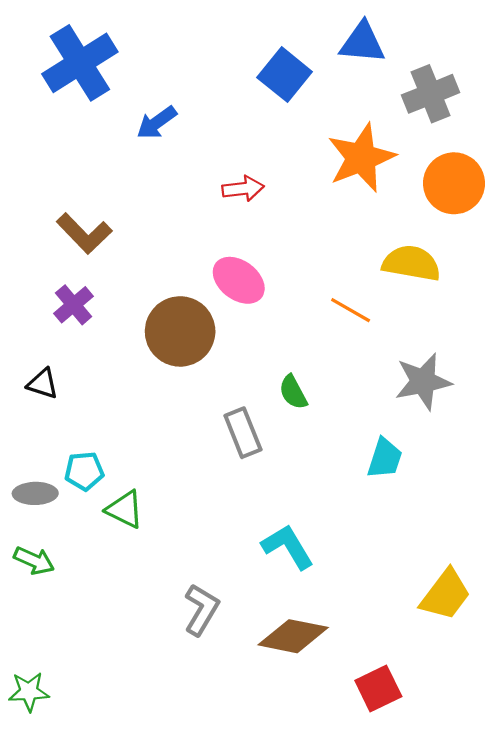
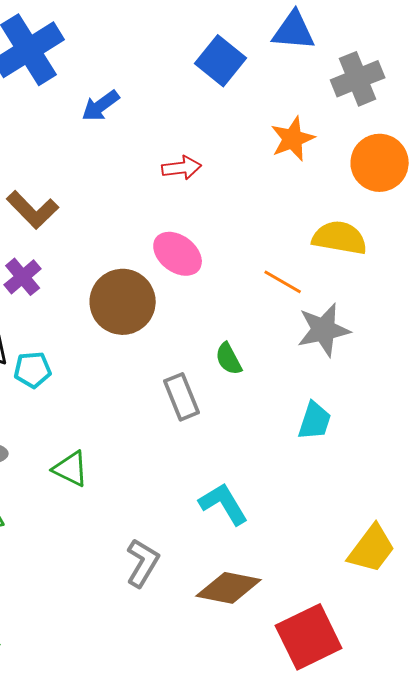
orange star: (361, 158) -> (293, 139), size x0.7
gray star: (423, 382) -> (324, 330), moved
cyan pentagon: (84, 471) -> (33, 370), moved
red square: (378, 688) -> (309, 637), size x1.5

